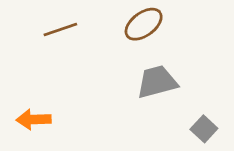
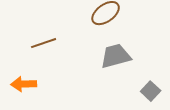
brown line: (60, 30) -> (44, 43), moved

